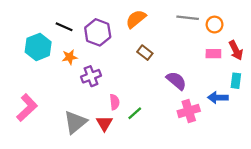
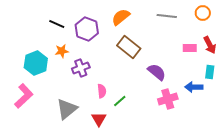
orange circle: (215, 25) -> (203, 13), moved
cyan hexagon: (38, 47) -> (36, 63), moved
brown rectangle: (145, 53) -> (129, 47), size x1.6
red triangle: (104, 123) -> (99, 119), moved

